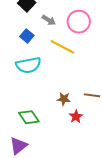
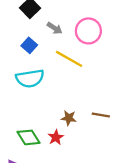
red star: (76, 117) -> (56, 137), moved

